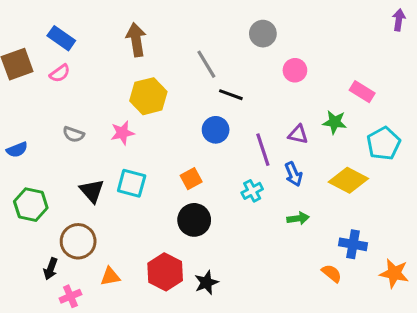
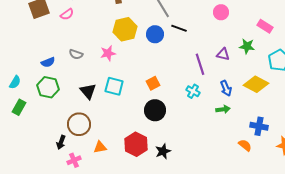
blue circle: (216, 130) -> (155, 34), moved
blue semicircle: (17, 150) -> (48, 62), moved
blue arrow: (293, 174) -> (226, 88), moved
cyan cross: (252, 191) -> (193, 91), turned -32
green hexagon: (31, 205) -> (48, 87), moved

